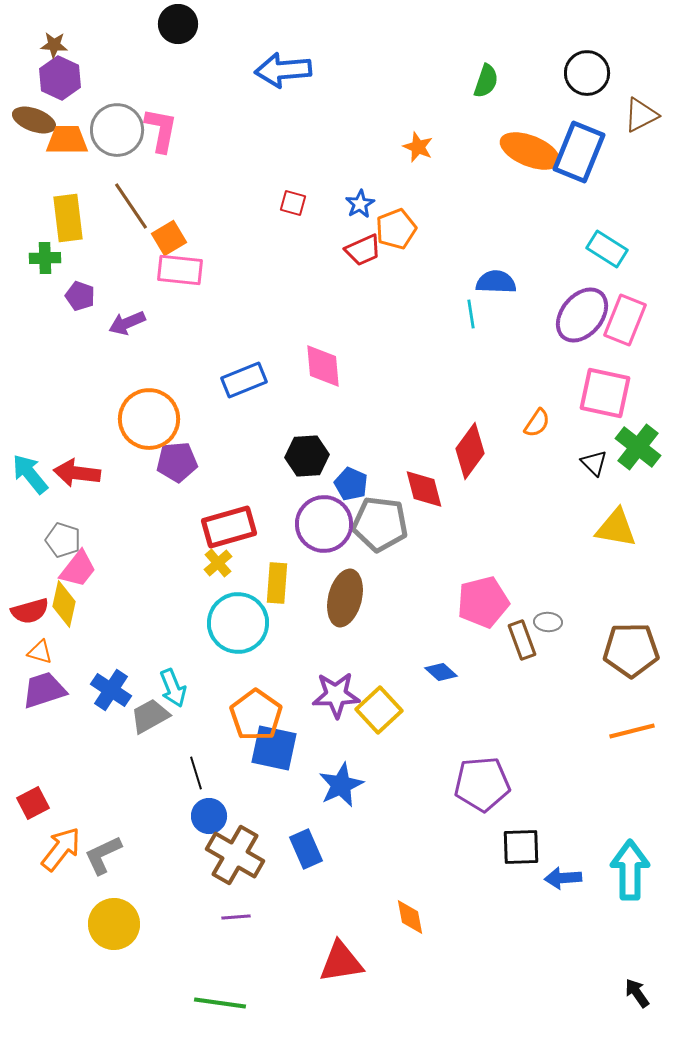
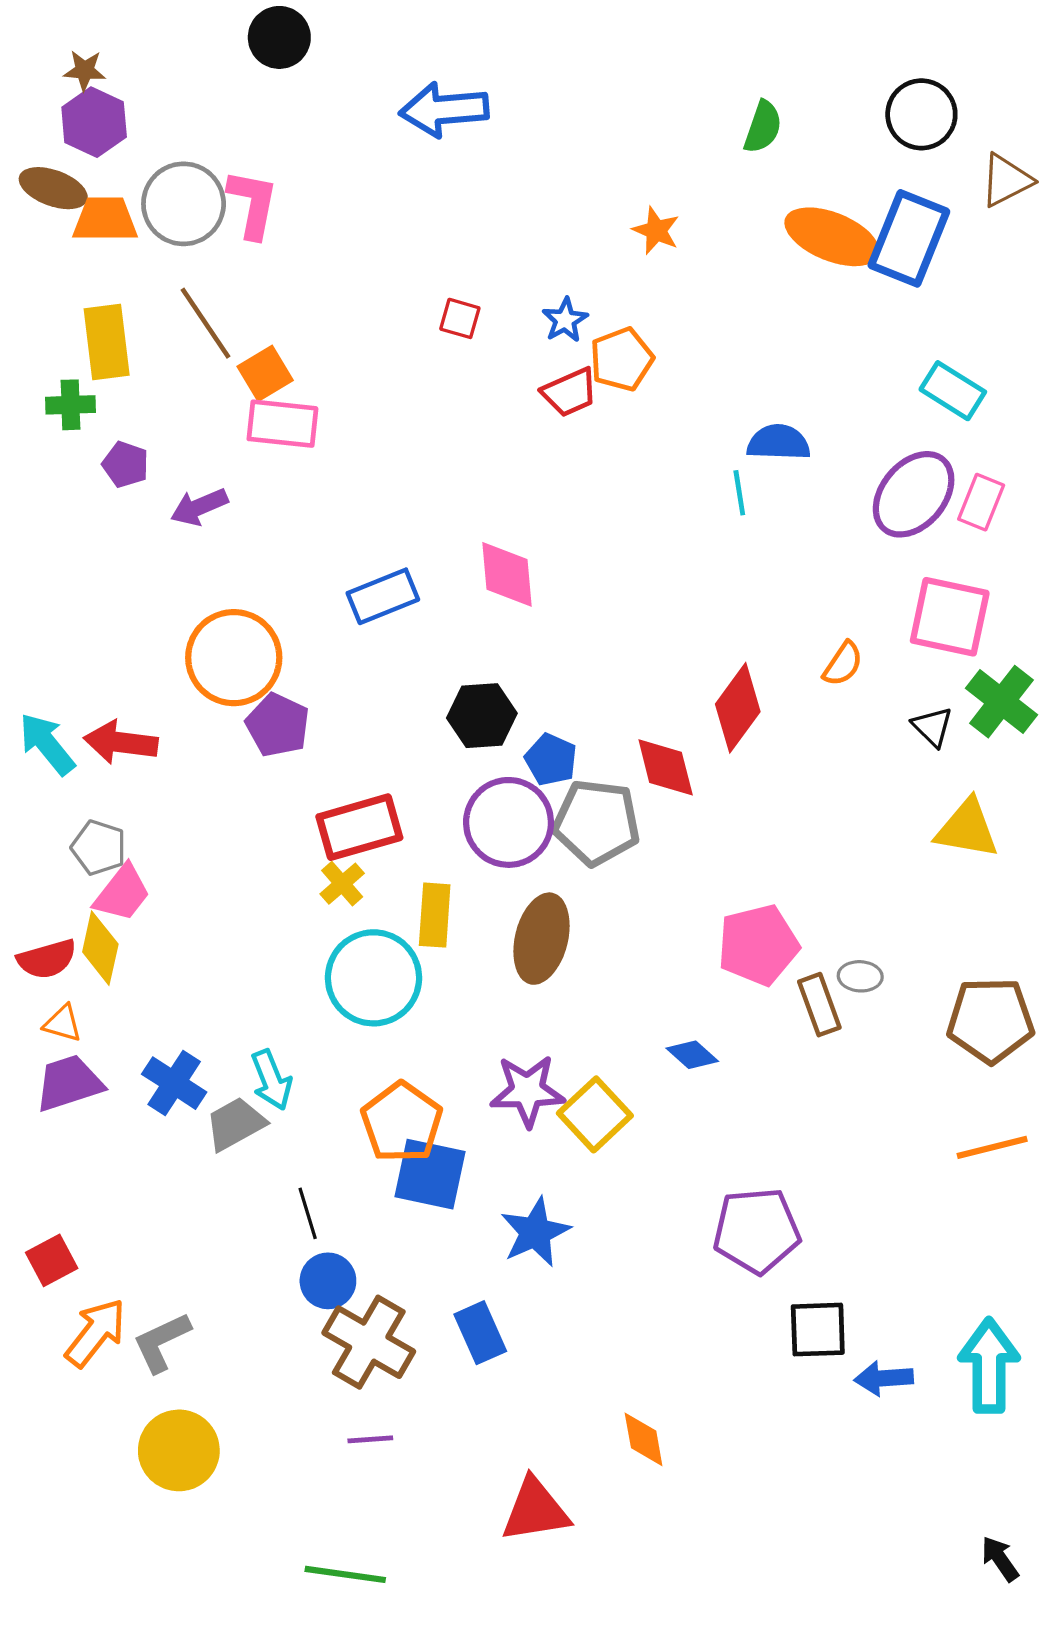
pink rectangle: (625, 320) -> (981, 502), size x0.7
purple pentagon: (177, 462) -> (278, 725), turned 30

